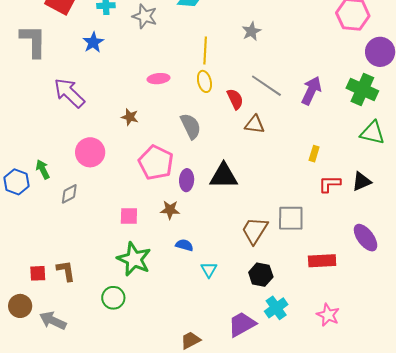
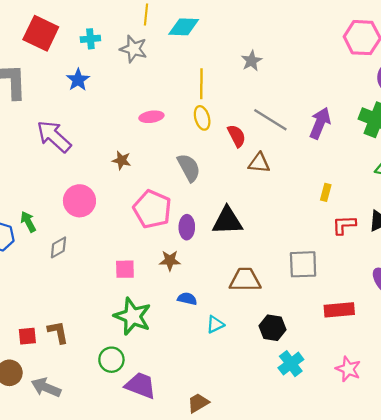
brown trapezoid: (255, 230) -> (245, 280), moved, turned 60
cyan triangle: (209, 270) -> (215, 324), turned 36
purple trapezoid: (242, 324) -> (141, 385), moved, turned 52

